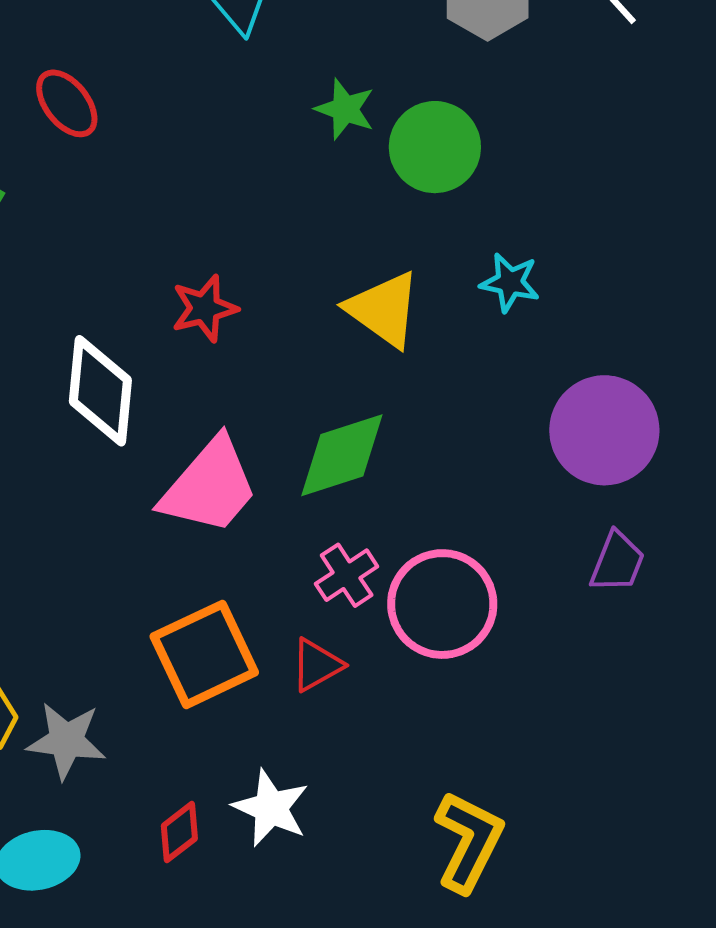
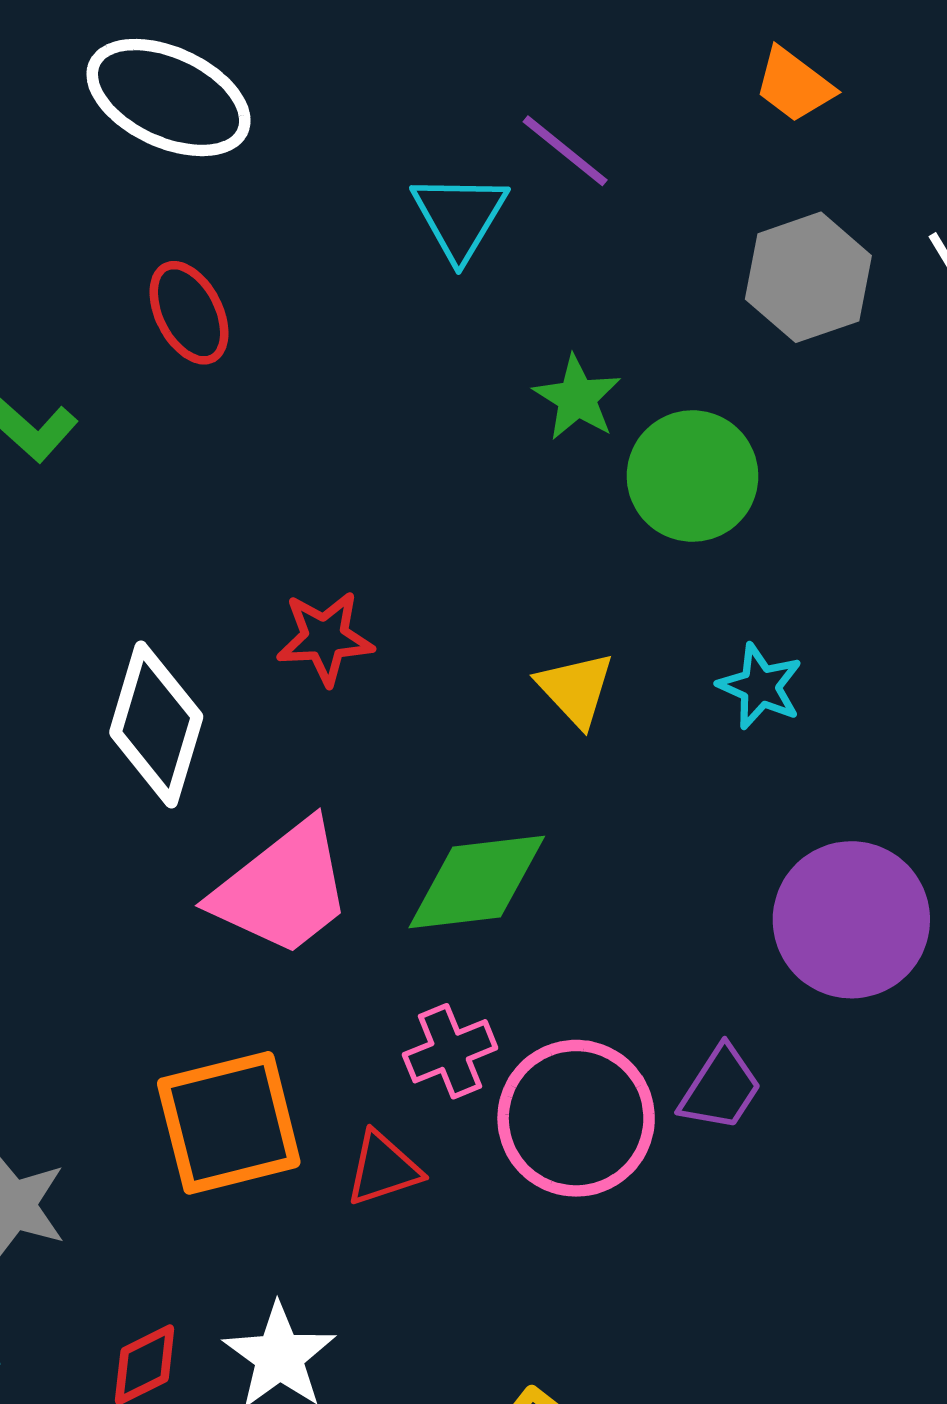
yellow triangle: (384, 309) -> (576, 689), size x0.7
purple trapezoid: (617, 562) -> (720, 1088), moved

